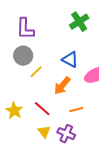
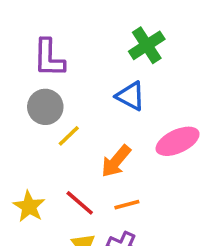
blue triangle: (70, 60) -> (130, 96), moved
orange line: (76, 110) -> (127, 205), moved

